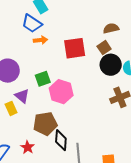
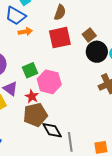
brown semicircle: (111, 28) -> (60, 12), moved, turned 126
black diamond: (61, 140) -> (52, 130), turned -30
red star: (28, 147) -> (32, 96), moved

